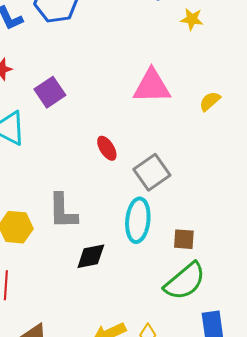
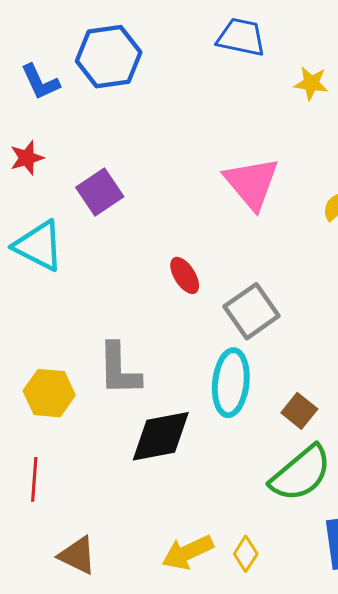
pink triangle: (152, 86) -> (252, 183), turned 51
brown square: (184, 239) -> (299, 411), turned 35
black diamond: (91, 256) -> (161, 436), size x1.4

